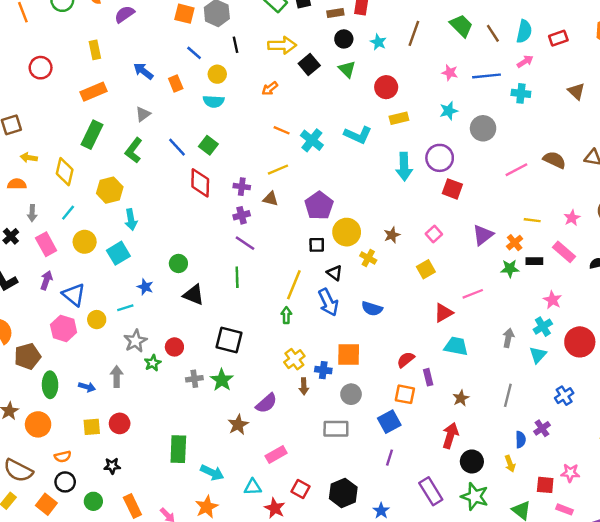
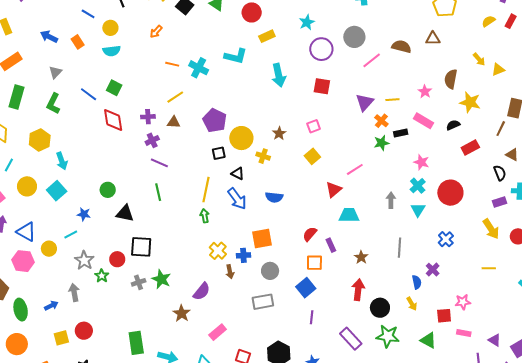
gray circle: (483, 128) -> (354, 37), moved
purple circle: (440, 158) -> (321, 49), moved
pink square: (434, 234) -> (314, 126), turned 32
purple triangle: (483, 235) -> (365, 102), moved
black square: (229, 340) -> (141, 247), moved
blue arrow: (87, 387) -> (51, 306), turned -32

